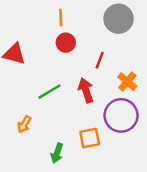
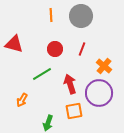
gray circle: (119, 19) -> (81, 16), moved
red circle: (66, 43) -> (55, 49), moved
red arrow: (86, 90) -> (70, 84), moved

